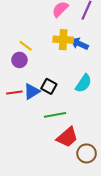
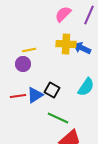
yellow line: (26, 46) -> (29, 50), turned -48
green line: (55, 115) -> (58, 118), turned 35

